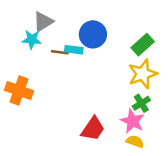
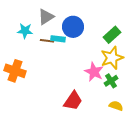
gray triangle: (43, 22) -> (46, 17), moved
pink star: (132, 121) -> (94, 72), moved
yellow semicircle: (135, 141) -> (116, 106), moved

